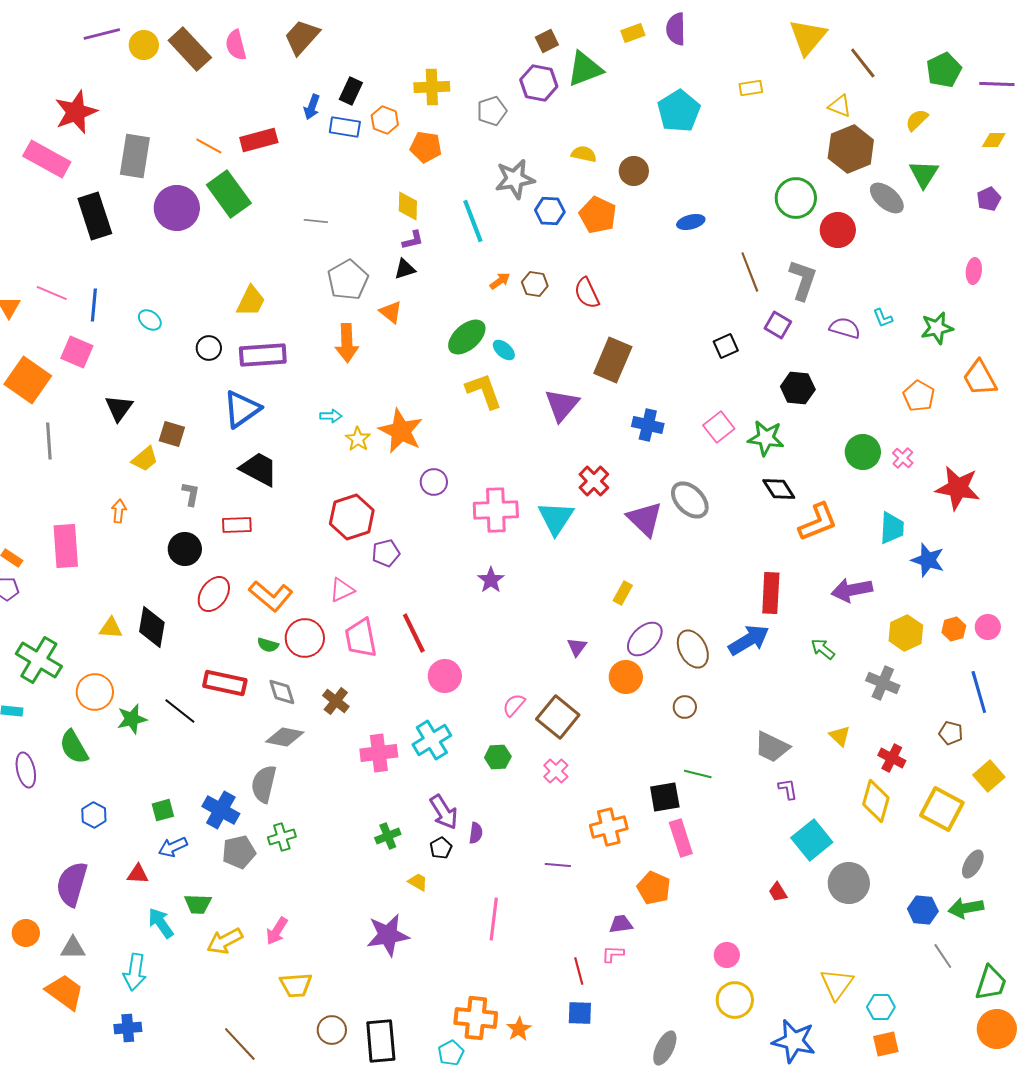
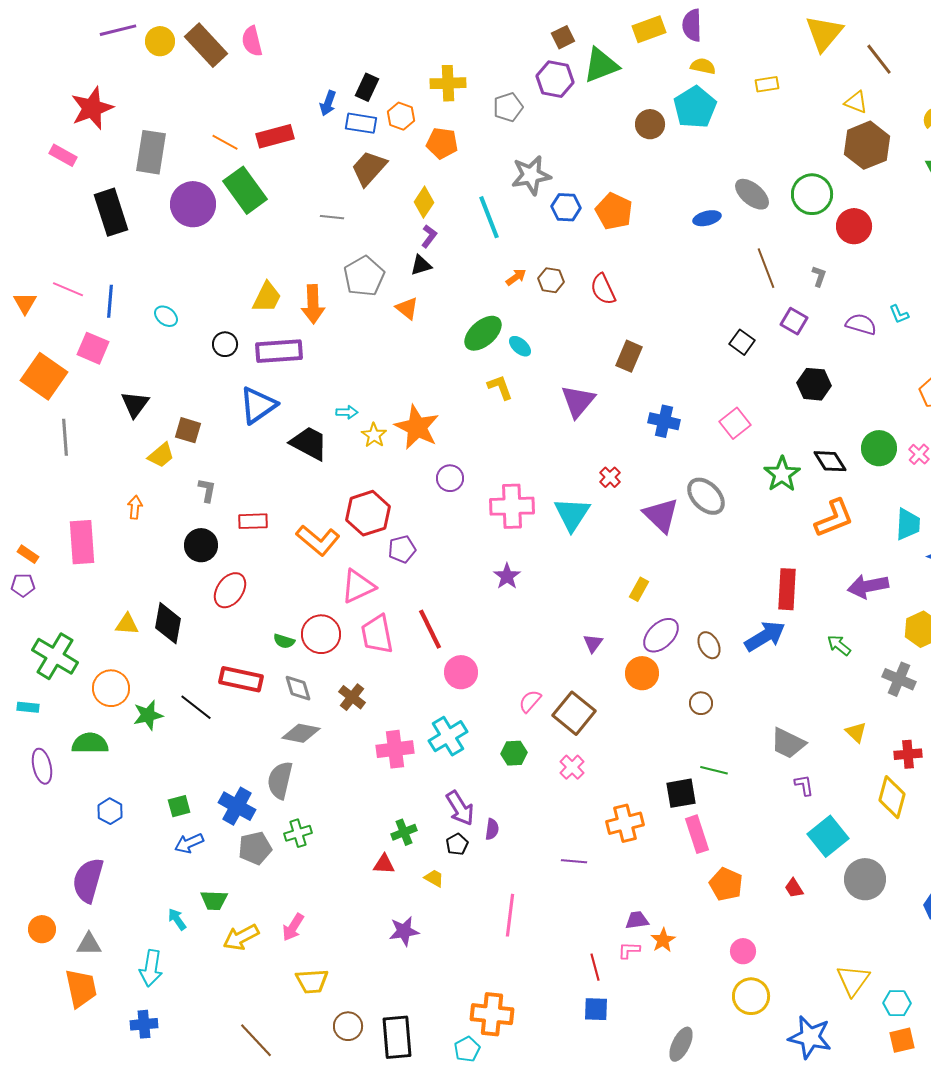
yellow rectangle: (633, 33) -> (649, 29), size x1.4
brown trapezoid: (302, 37) -> (369, 168), moved
yellow semicircle: (584, 154) -> (703, 66), moved
pink rectangle: (47, 159) -> (63, 155), size x0.6
brown circle: (634, 171) -> (650, 124), moved
gray ellipse: (887, 198) -> (752, 194), moved
yellow diamond: (408, 206) -> (424, 202), turned 32
purple L-shape: (413, 240) -> (429, 236), turned -40
gray L-shape: (803, 280) -> (819, 276), size x0.5
orange arrow: (347, 343) -> (313, 304), moved
black square: (726, 346) -> (742, 342), turned -30
brown rectangle: (613, 360) -> (629, 356), size x0.7
yellow L-shape: (484, 391) -> (500, 387), size x0.7
green star: (766, 438) -> (782, 474), moved, turned 30
black trapezoid: (259, 469) -> (309, 443), moved
red cross: (594, 481) -> (610, 477), size x0.7
black diamond: (779, 489) -> (830, 461), moved
pink triangle: (342, 590) -> (358, 586), size x1.4
orange L-shape: (271, 596) -> (318, 540), moved
brown ellipse: (693, 649) -> (709, 645), size x0.7
green semicircle: (74, 747) -> (90, 743), turned 120
red cross: (892, 758) -> (908, 754), turned -32
red triangle: (138, 874) -> (384, 864), moved
orange pentagon: (654, 888) -> (726, 884), moved
cyan arrow: (161, 923) -> (177, 919), size x0.7
purple star: (388, 935) -> (404, 931), size x0.7
orange trapezoid: (65, 992) -> (81, 988), turned 42
orange star: (519, 1029) -> (663, 940), moved

